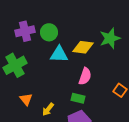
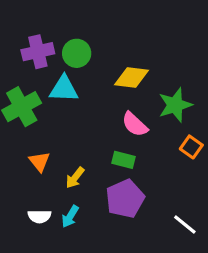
green star: (110, 38) -> (175, 105), moved
cyan triangle: (59, 54) -> (64, 89), moved
pink semicircle: (85, 76) -> (135, 124), turned 114

